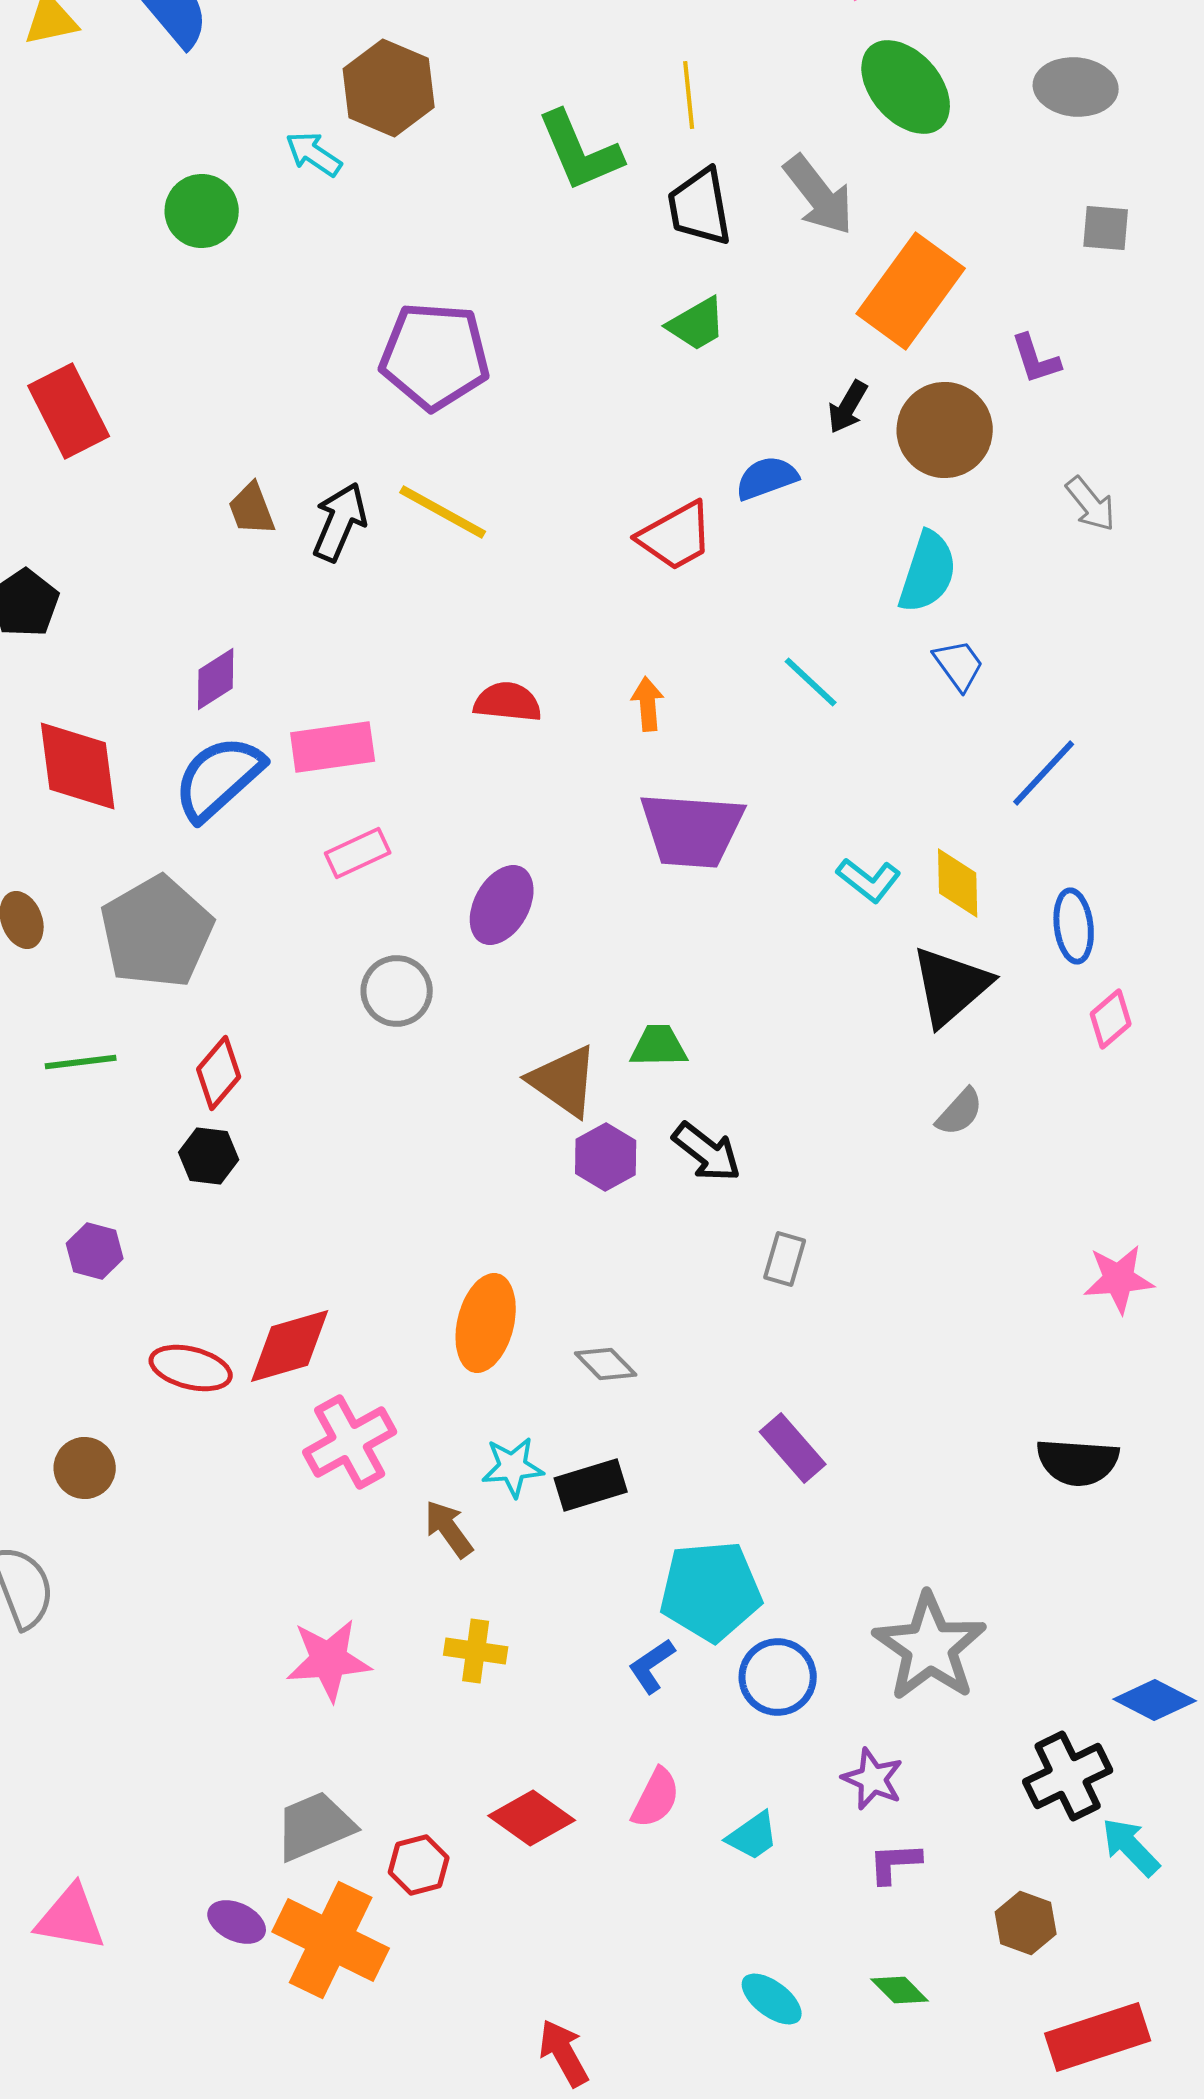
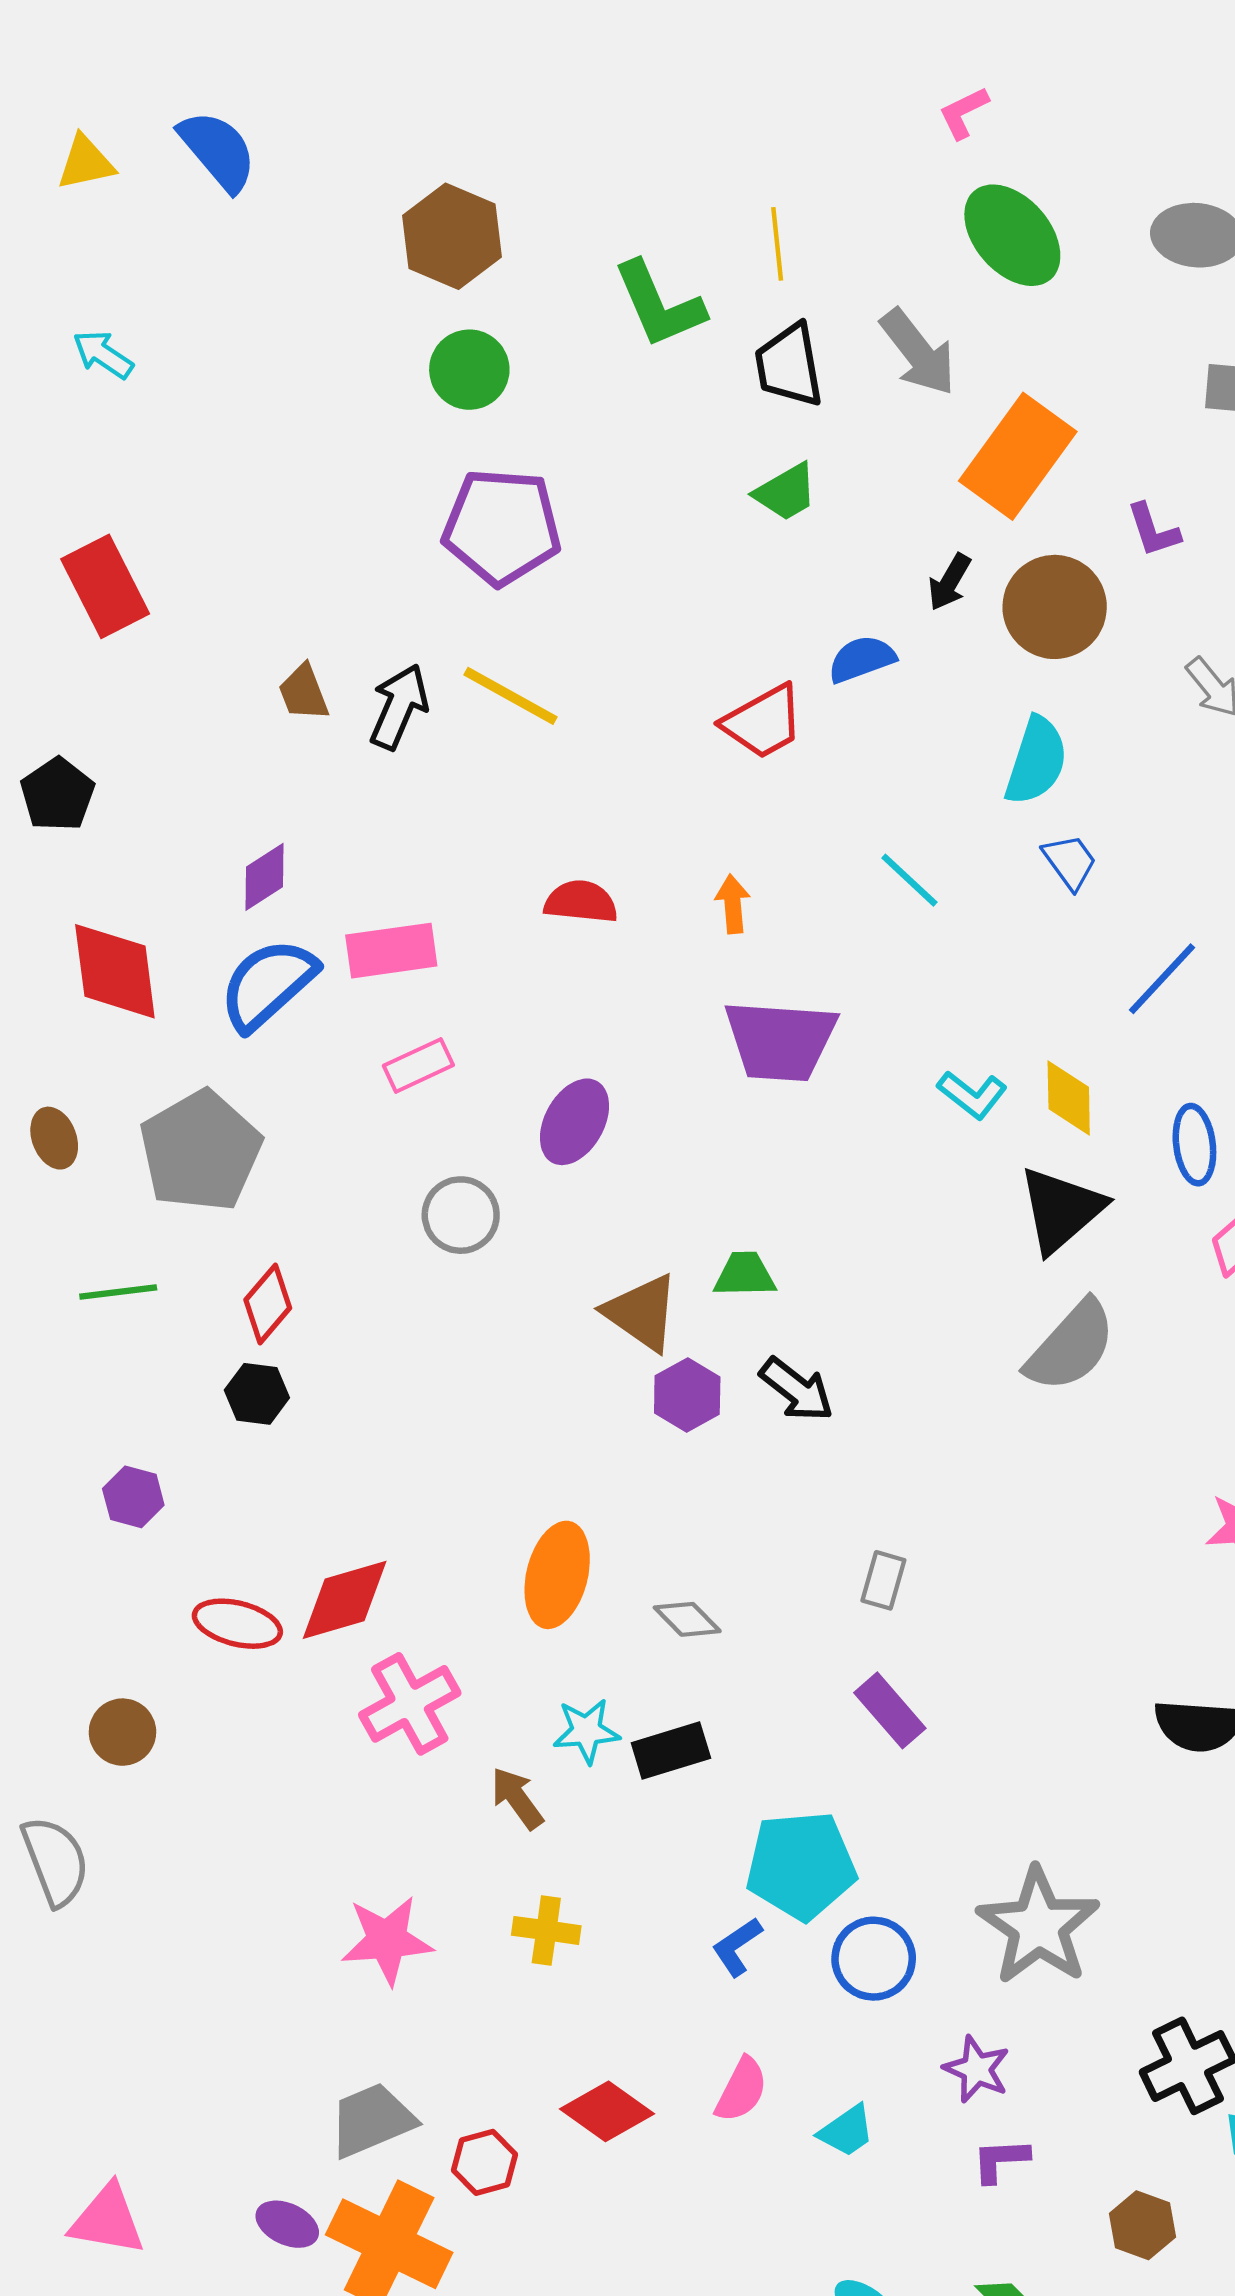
cyan arrow: (314, 154) -> (103, 354), moved
green circle: (202, 211) -> (469, 370), moved
gray semicircle: (960, 1112) -> (1071, 1346), size x1.8
gray rectangle: (785, 1259) -> (883, 1580), moved

